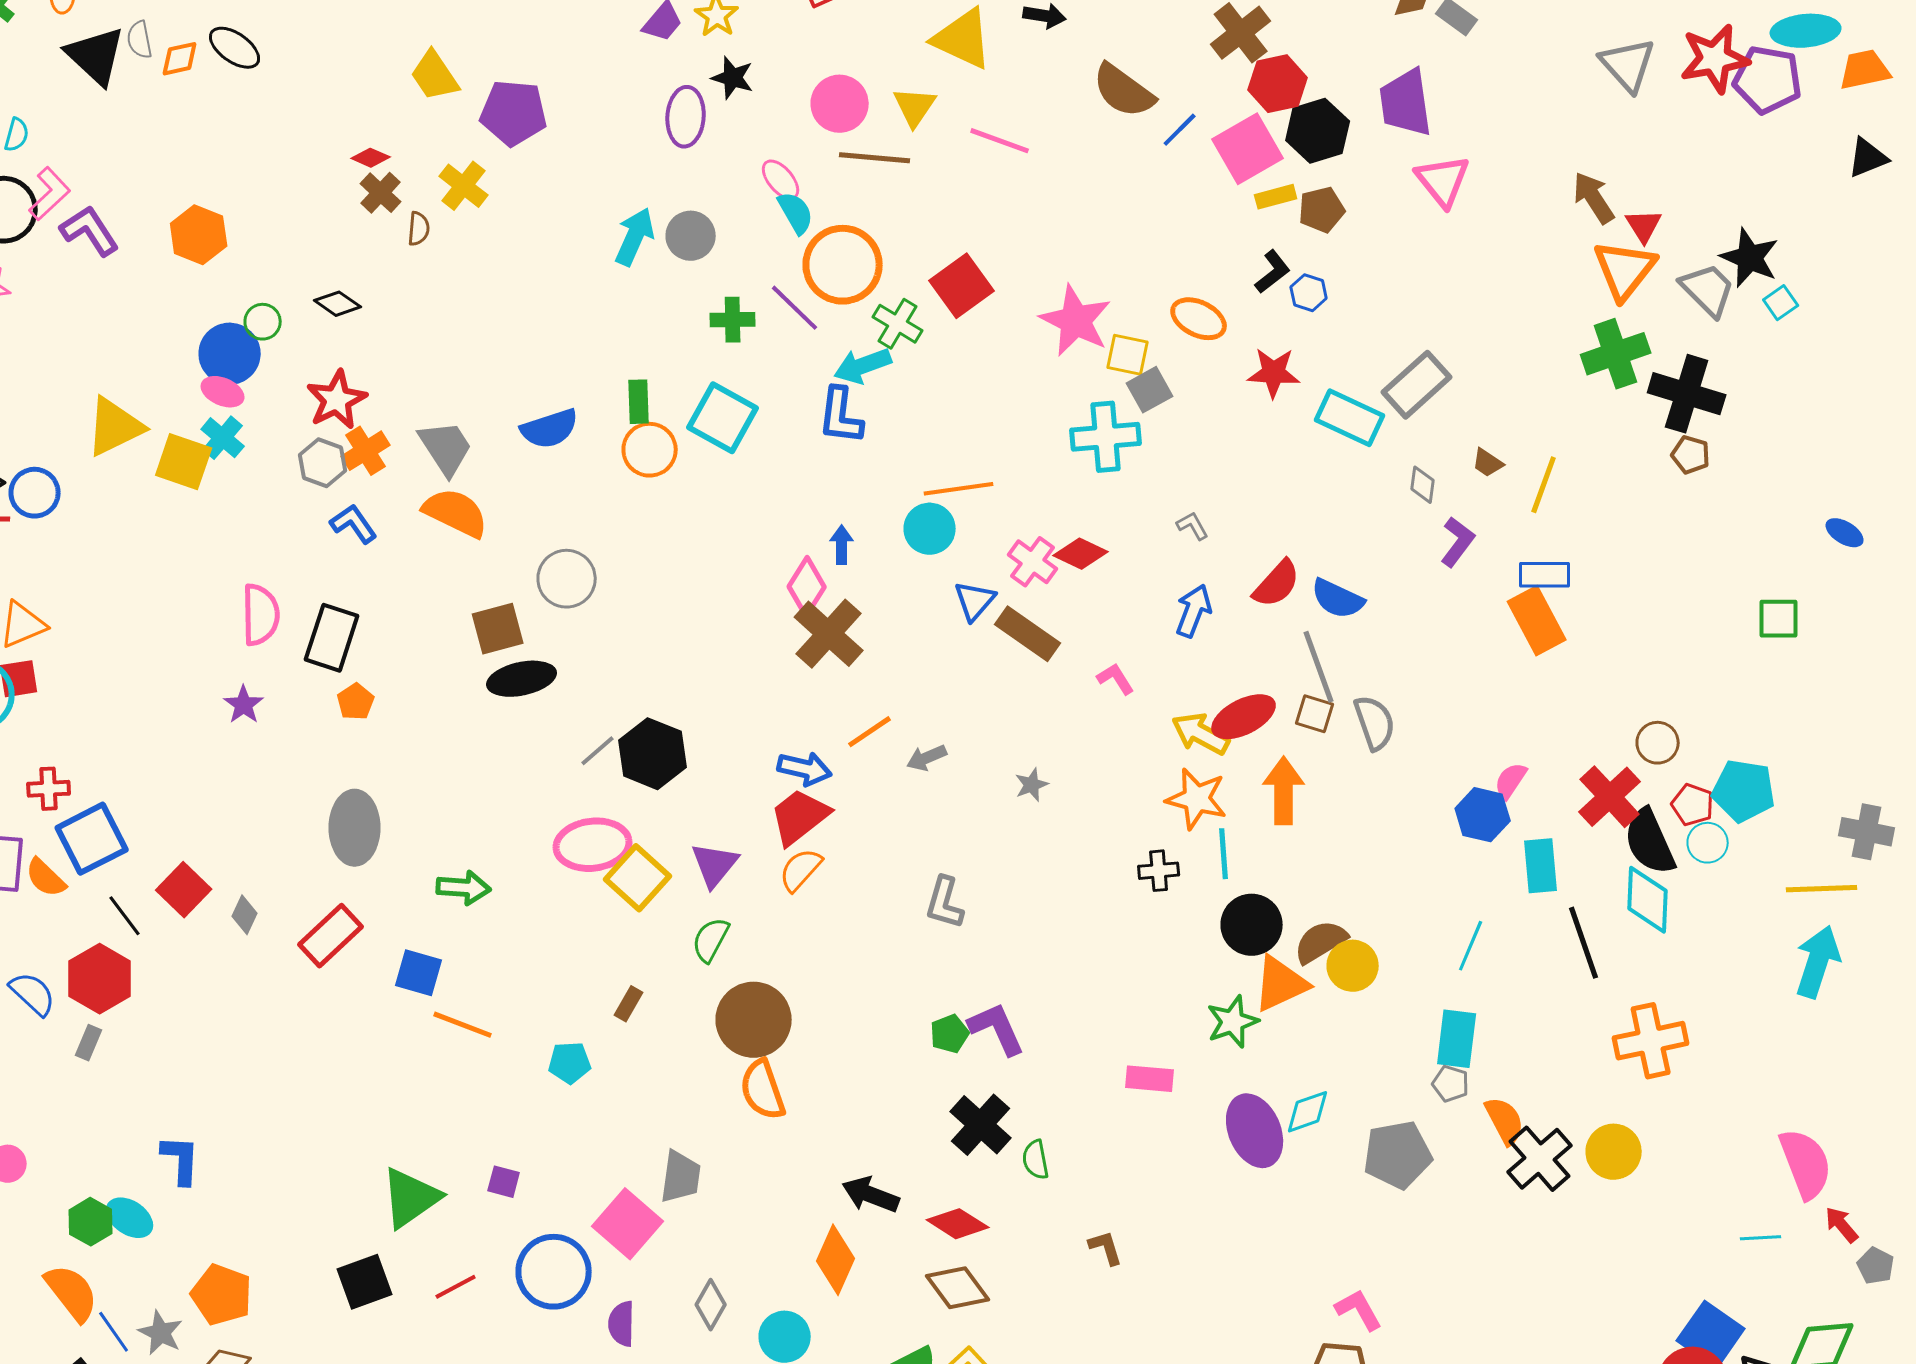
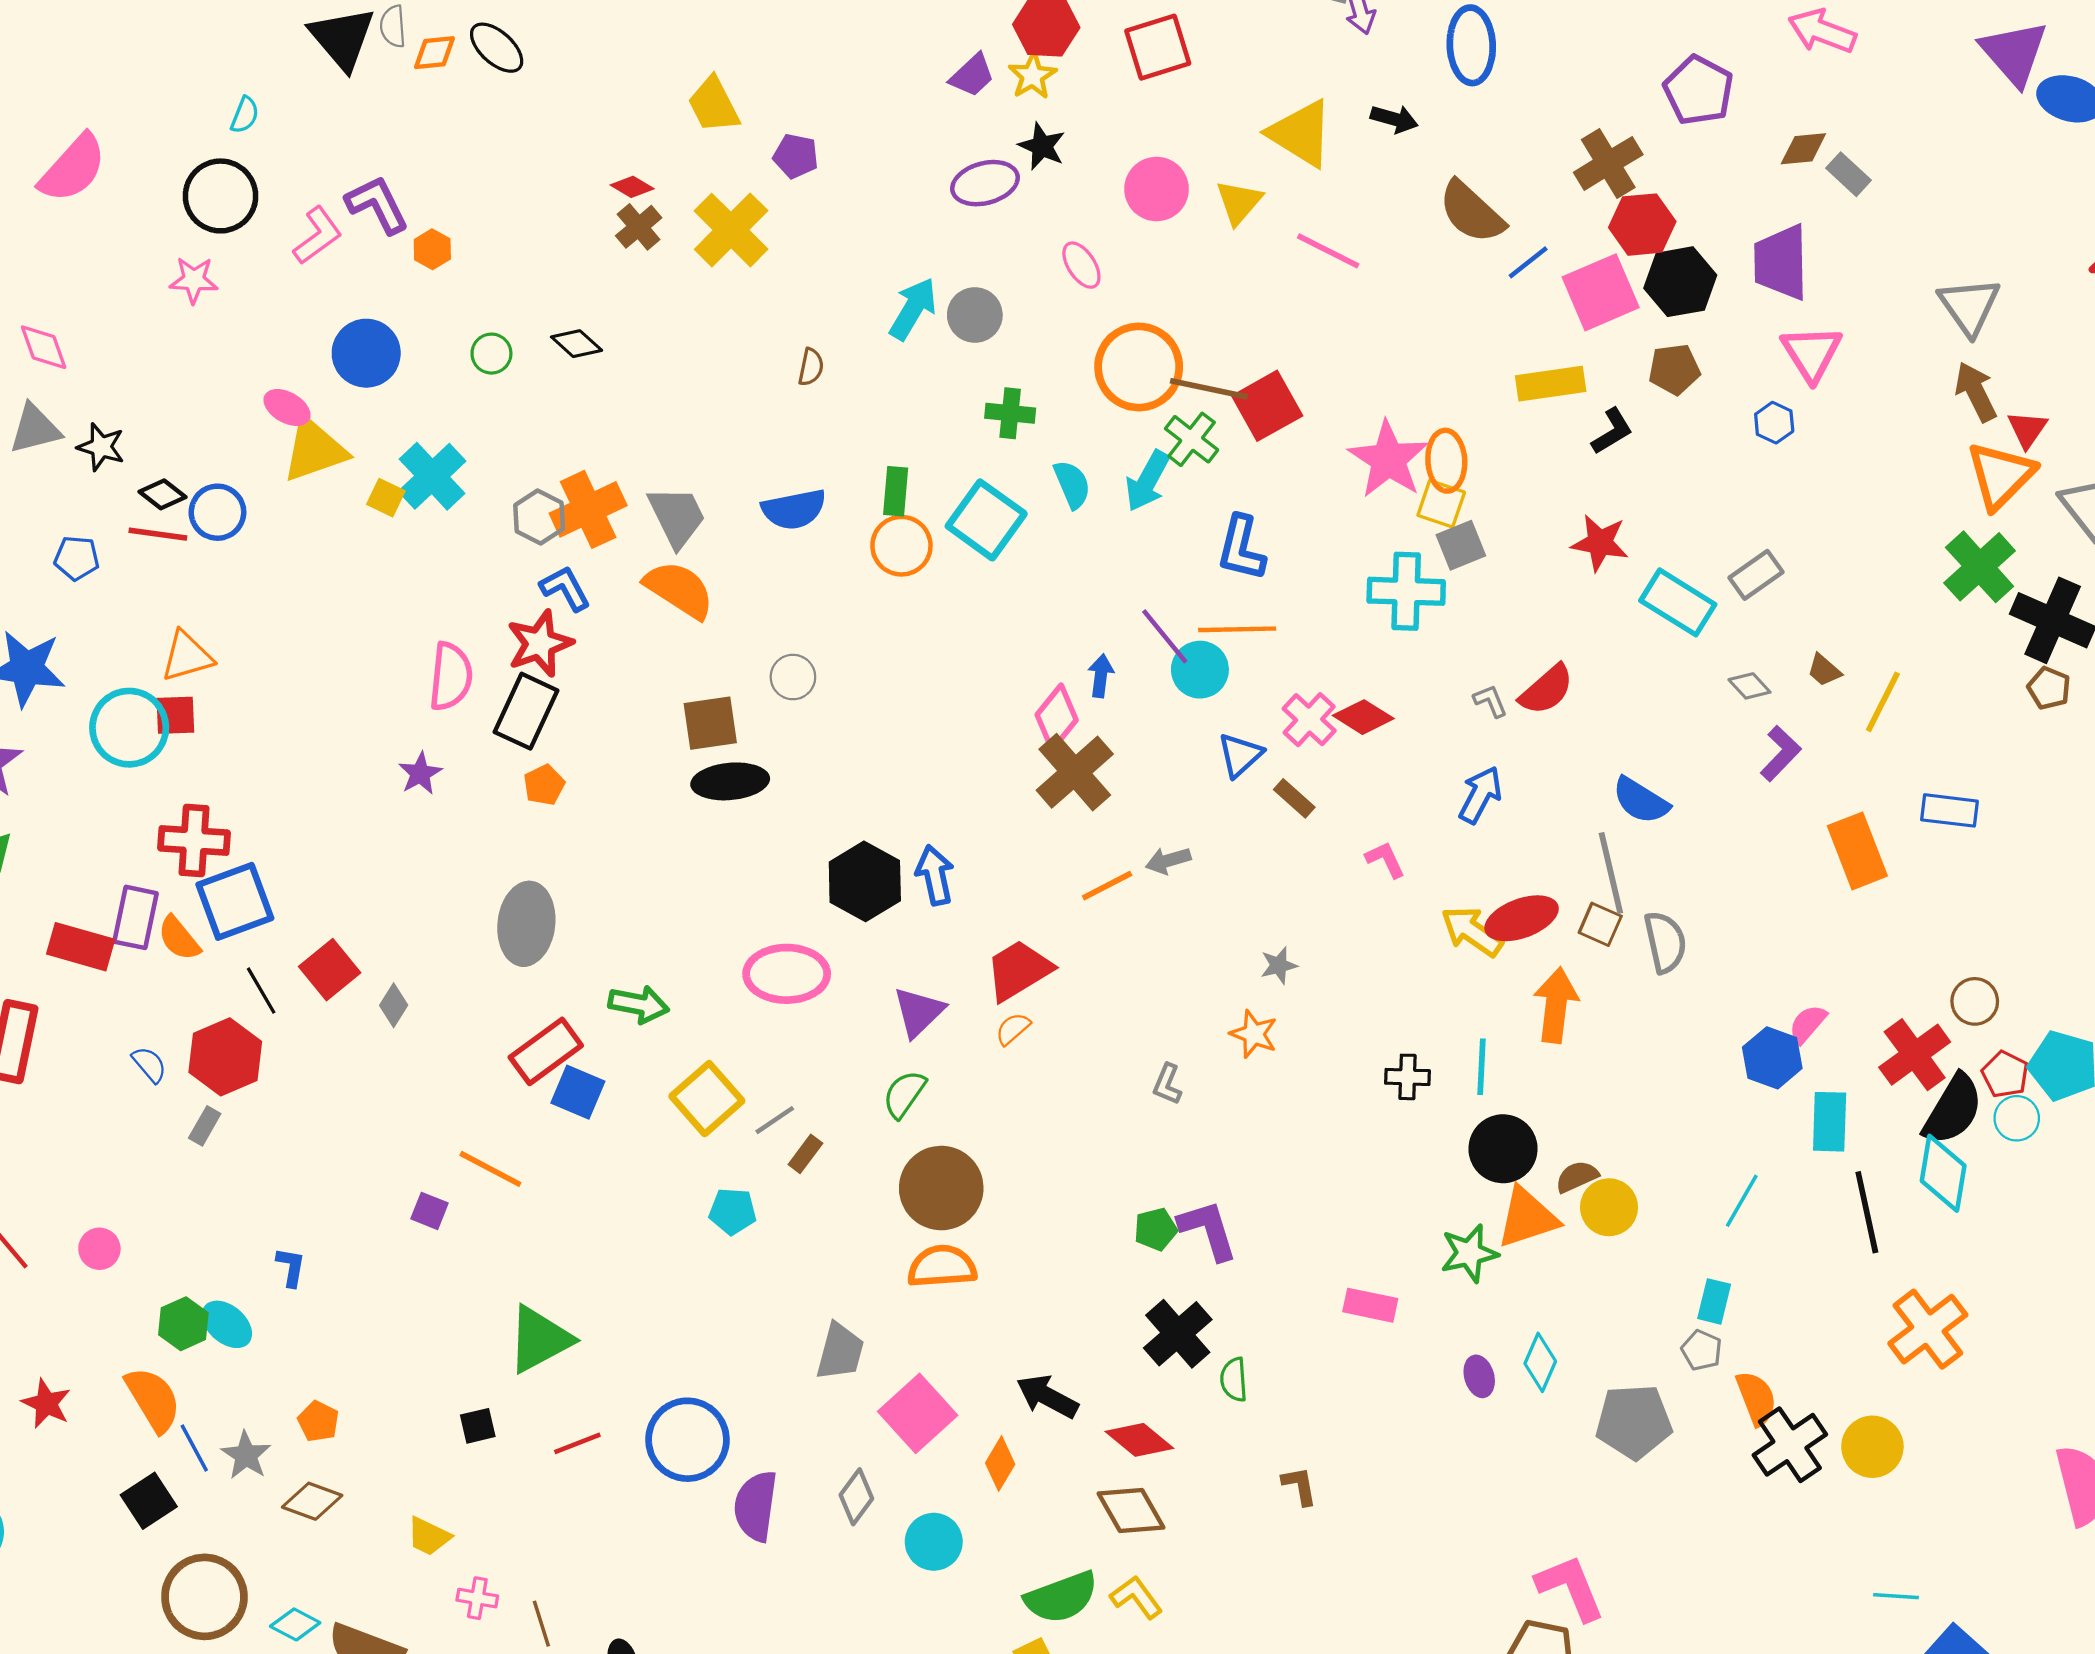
gray triangle: (1628, 65) -> (1969, 306), moved
purple pentagon: (514, 113) -> (796, 156), size x0.6
purple ellipse: (686, 117) -> (985, 183), turned 64
brown line: (875, 158) -> (1209, 389), moved
yellow cross: (464, 186) -> (731, 230), size x1.4
pink L-shape: (50, 194) -> (318, 236), moved
yellow rectangle: (1276, 197) -> (1551, 384), moved, size x1.5
cyan semicircle: (796, 213) -> (1072, 484), moved
brown semicircle: (419, 229) -> (811, 367), moved
purple L-shape: (90, 231) -> (377, 205), moved
orange hexagon: (199, 235) -> (432, 249), size x0.6
blue hexagon: (1309, 293) -> (1774, 423), moved
purple line: (795, 308) -> (1165, 636), moved
orange ellipse: (1199, 319) -> (1446, 461), moved, turned 54
blue circle: (230, 354) -> (366, 353), moved
green cross: (1616, 354) -> (1980, 567), turned -30
cyan arrow: (863, 366) -> (1147, 481), turned -48
gray rectangle: (1417, 385) -> (1756, 575), size x0.7
pink ellipse: (223, 392) -> (287, 408), moved
red star: (337, 400) -> (540, 643), moved
blue L-shape: (841, 416) -> (1241, 548), moved
cyan cross: (223, 438) -> (432, 476), size x1.4
orange cross: (366, 451) -> (588, 509), size x1.4
yellow square: (184, 462) -> (386, 498), size x0.6
gray diamond: (1423, 485) -> (1749, 686), turned -57
blue rectangle: (1545, 575) -> (1949, 810), moved
gray circle: (567, 579) -> (793, 677), size x0.7
red semicircle: (1277, 584) -> (1547, 690), moved
brown rectangle: (1028, 634) -> (1294, 798), size x0.6
gray line: (598, 751) -> (775, 1120), moved
gray arrow: (927, 758) -> (1168, 860), moved
blue arrow: (805, 769) -> (935, 875), moved, turned -122
red cross: (49, 789) -> (194, 841), size x1.5
orange star: (1197, 799) -> (1254, 1034), moved, size x0.7
black semicircle: (1650, 842) -> (1953, 1110), turned -132
orange semicircle: (801, 870) -> (1013, 1029), size x0.7
yellow square: (638, 878) -> (707, 1099), moved
gray L-shape: (945, 903) -> (1167, 1084), size x0.7
red rectangle: (331, 936) -> (546, 1051), moved
brown semicircle: (1321, 942) -> (1577, 1177), size x0.7
blue semicircle: (33, 994) -> (149, 1065), size x0.7
orange line: (463, 1025) -> (490, 1169), moved
cyan rectangle: (1457, 1039) -> (1714, 1301), size x0.7
orange cross: (1651, 1041) -> (1928, 1329), turned -32
orange semicircle: (763, 1090) -> (942, 1266), turned 98
cyan diamond: (1308, 1112) -> (1540, 1362), turned -54
purple ellipse: (1255, 1131) -> (1479, 1376), size x0.5
blue L-shape: (181, 1160) -> (291, 1267), size x0.7
purple square: (504, 1182) -> (429, 1211), moved
pink square: (628, 1224) -> (918, 1413), moved
cyan line: (1761, 1238) -> (1896, 1596), moved
orange diamond: (836, 1260) -> (1000, 1464), size x0.7
black square: (365, 1282) -> (478, 1426), size x0.6
orange pentagon: (222, 1295) -> (318, 1421), size x0.6
pink L-shape: (1359, 1310) -> (1570, 1587), size x1.4
purple semicircle: (622, 1324) -> (756, 1506), size x1.4

